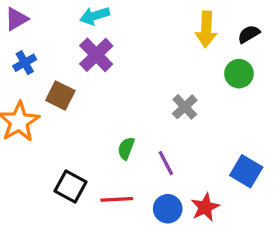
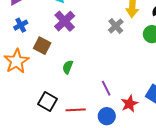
gray cross: (185, 107) -> (116, 26), moved
green semicircle: (126, 148) -> (68, 67), moved
red star: (205, 207) -> (129, 104), moved

